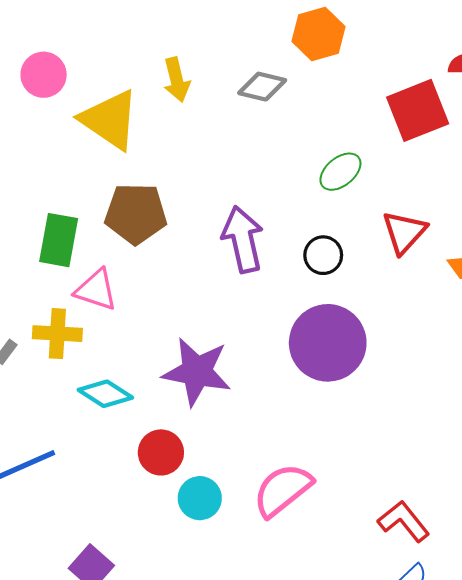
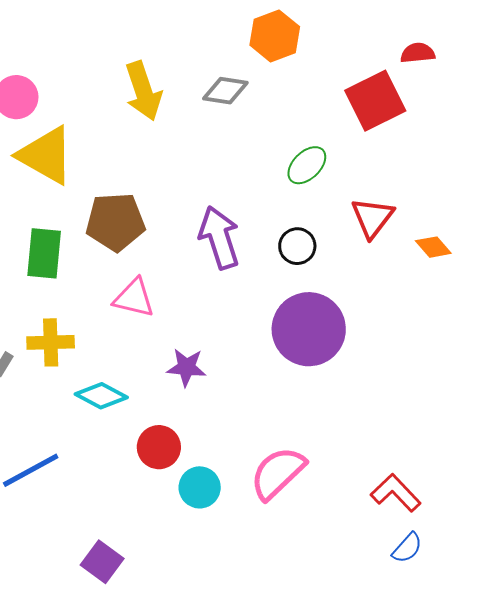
yellow arrow: (177, 80) -> (143, 91), size x1.4
yellow triangle: (110, 120) -> (46, 155), moved
pink triangle: (96, 290) -> (134, 298), moved
purple star: (197, 372) -> (186, 367), size x0.6

